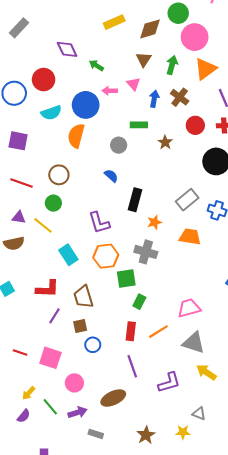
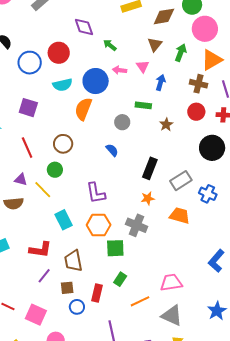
brown cross: (180, 97) -> (199, 84), moved, turned -30
red line: (21, 183) -> (27, 148), turned 40
black rectangle: (135, 200) -> (150, 168), moved
green rectangle: (139, 302) -> (120, 279), moved
red rectangle: (131, 331) -> (97, 293), moved

